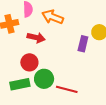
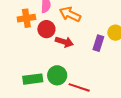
red arrow: (36, 38) -> (64, 42), moved
red circle: (29, 62) -> (46, 29), moved

